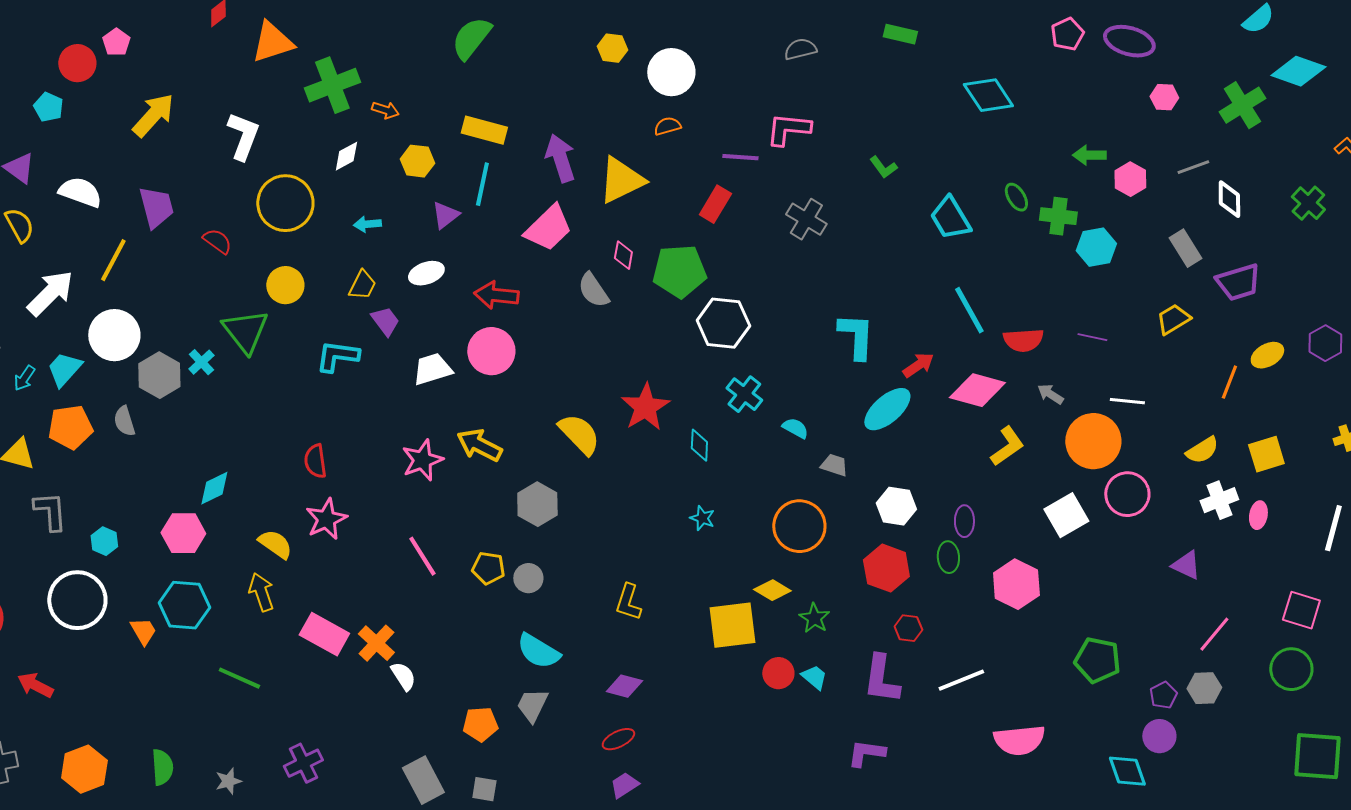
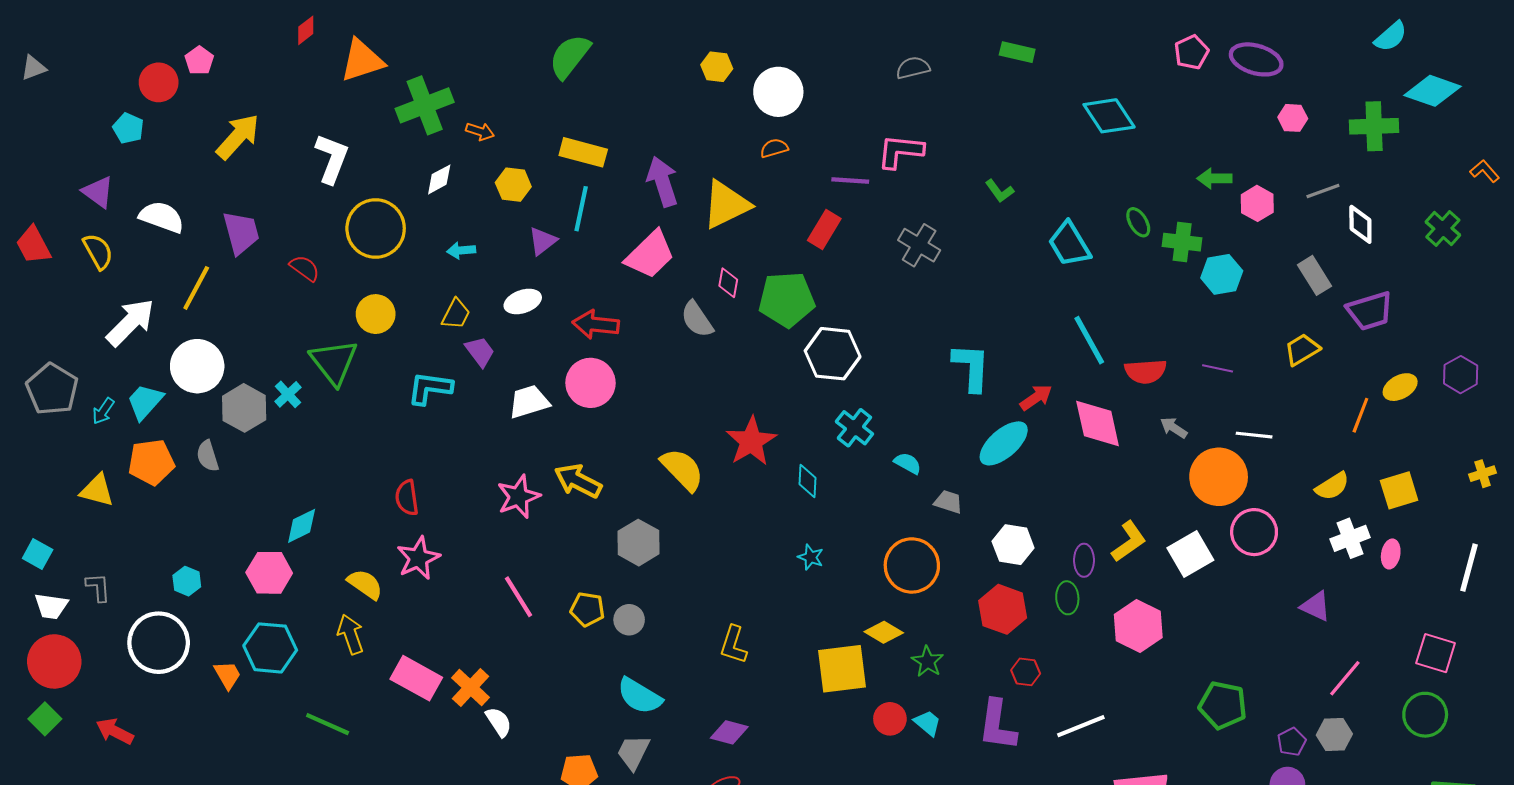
green cross: (1242, 105) -> (1374, 126), turned 30
pink diamond: (977, 390) -> (1098, 424), turned 62
yellow L-shape: (1007, 446) -> (1129, 541), moved
gray L-shape: (50, 511) -> (98, 587), moved, size x0.7

